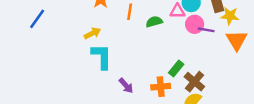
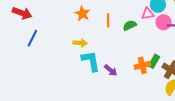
yellow arrow: (92, 33) -> (80, 43), turned 40
purple arrow: (126, 86) -> (111, 70), moved
orange cross: (161, 87) -> (142, 65), moved

